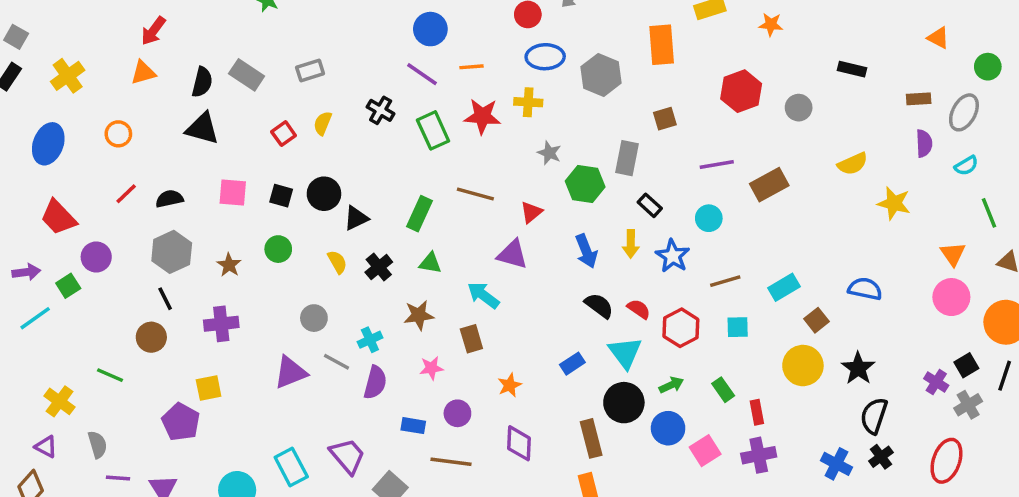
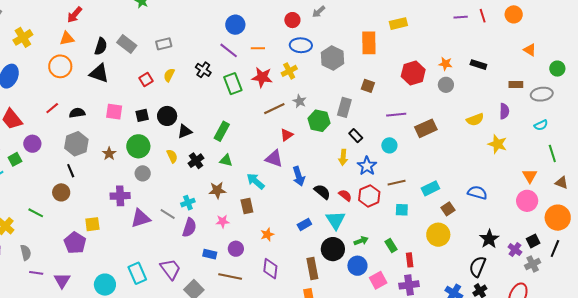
orange star: (771, 25) -> (445, 64), moved
yellow cross: (528, 102) -> (289, 71), turned -35
gray ellipse: (964, 112) -> (542, 94), turned 50
brown square: (665, 119) -> (368, 86), turned 32
orange circle: (118, 134) -> (60, 66), moved, size x1.5
purple semicircle: (924, 143) -> (504, 111), moved
brown line: (475, 194) -> (274, 109), moved, turned -45
black square: (281, 196) -> (142, 115), turned -32
green circle: (278, 249) -> (138, 146), size x1.5
blue arrow: (586, 251) -> (299, 176), moved
gray circle: (314, 318) -> (143, 173), moved
purple cross: (221, 324) -> (120, 196), moved
red hexagon: (681, 328) -> (369, 196), moved
black star: (858, 368) -> (489, 239), moved

